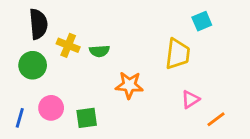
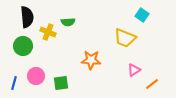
cyan square: (202, 21) -> (142, 15), turned -32
green semicircle: (99, 51) -> (68, 22), moved
yellow trapezoid: (178, 54) -> (125, 38), turned 105

